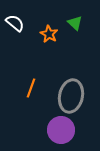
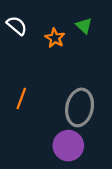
orange line: (31, 88) -> (21, 99), moved

